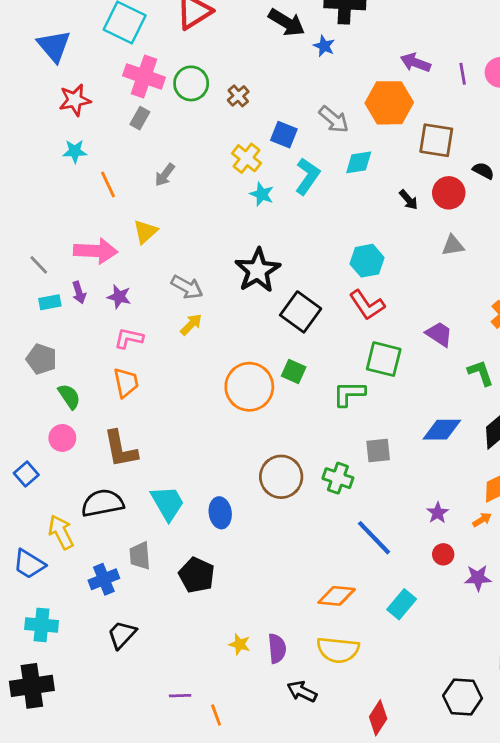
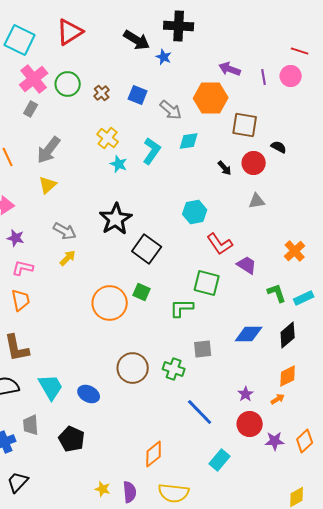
pink cross: (144, 76) -> (34, 79), turned 32
blue square: (284, 135) -> (138, 95), moved
gray arrow: (165, 175) -> (49, 150), size x1.6
yellow triangle: (145, 232) -> (48, 185), moved
red L-shape: (367, 305) -> (220, 244), moved
blue ellipse: (220, 513) -> (89, 394), turned -55
red circle: (443, 554) -> (250, 424), size x1.6
orange diamond: (337, 596) -> (154, 454), moved, turned -44

